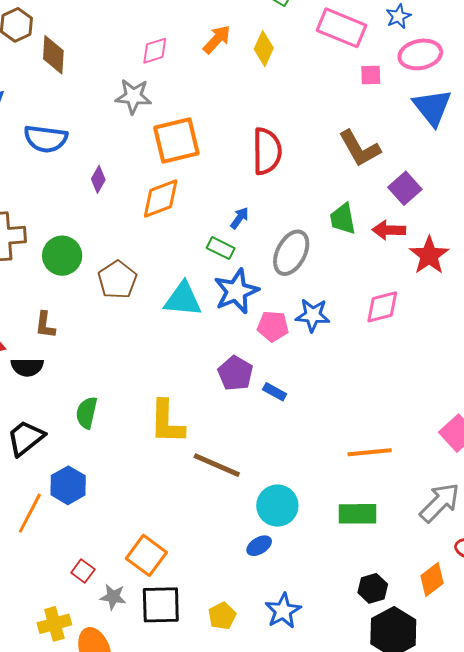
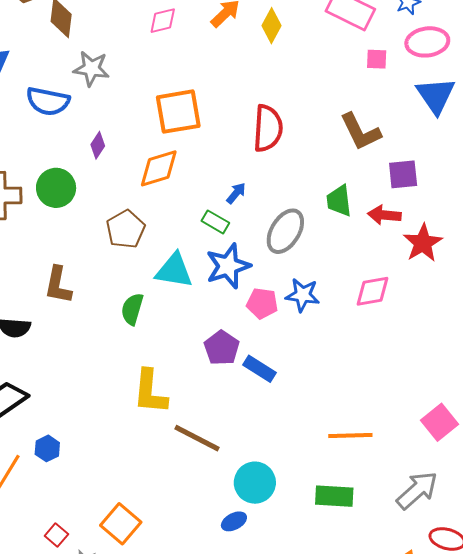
gray star: (133, 96) -> (91, 69), moved
purple square: (405, 188) -> (403, 174), turned 32
green circle: (62, 256) -> (56, 188), moved
brown pentagon: (117, 280) -> (126, 229), moved
brown L-shape: (45, 325) -> (58, 285), moved, size x1.4
blue rectangle: (275, 392) -> (260, 369), size x1.4
green semicircle: (87, 413) -> (132, 309), moved
blue hexagon: (68, 485) -> (47, 448), size x0.7

